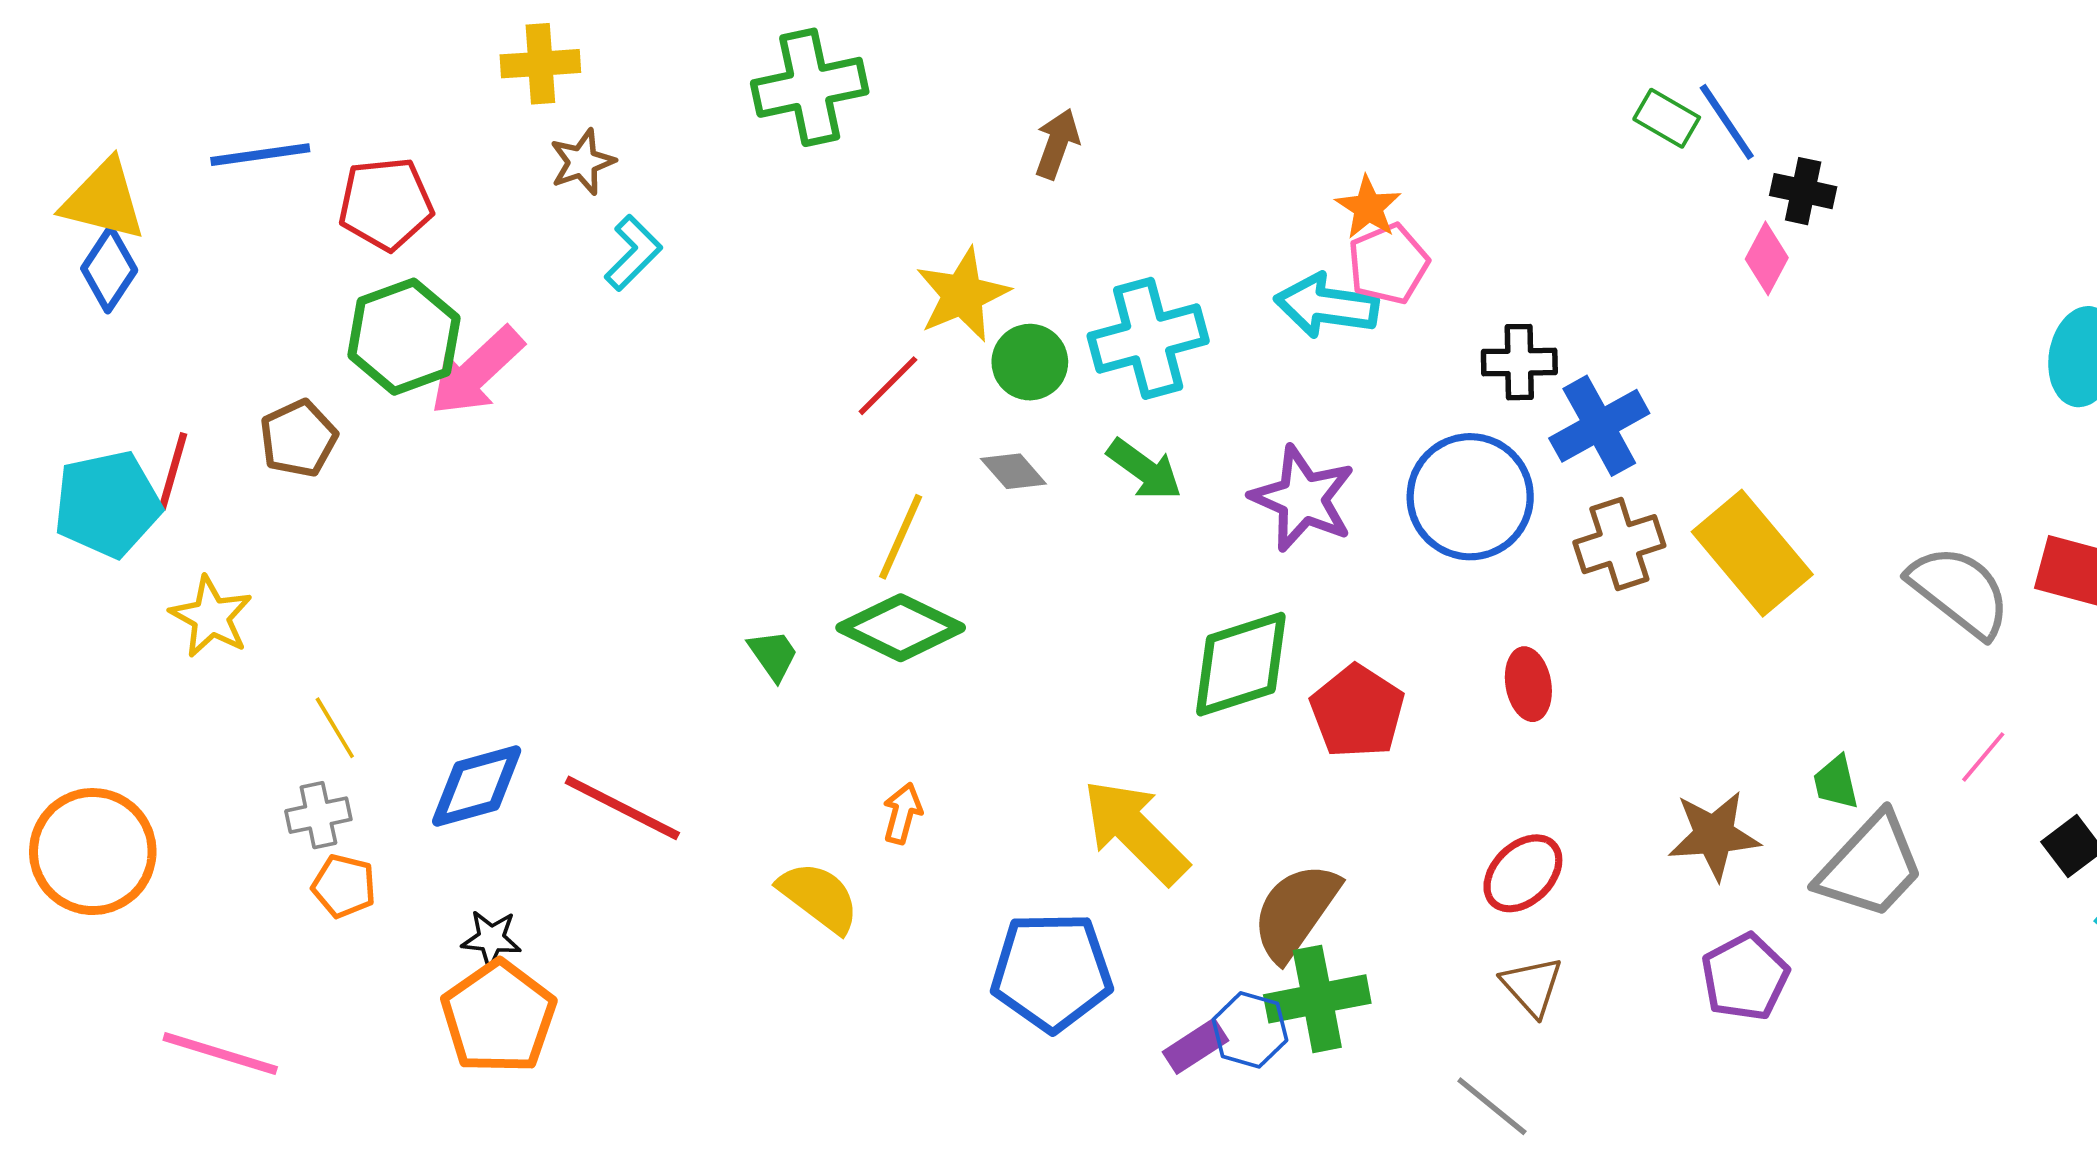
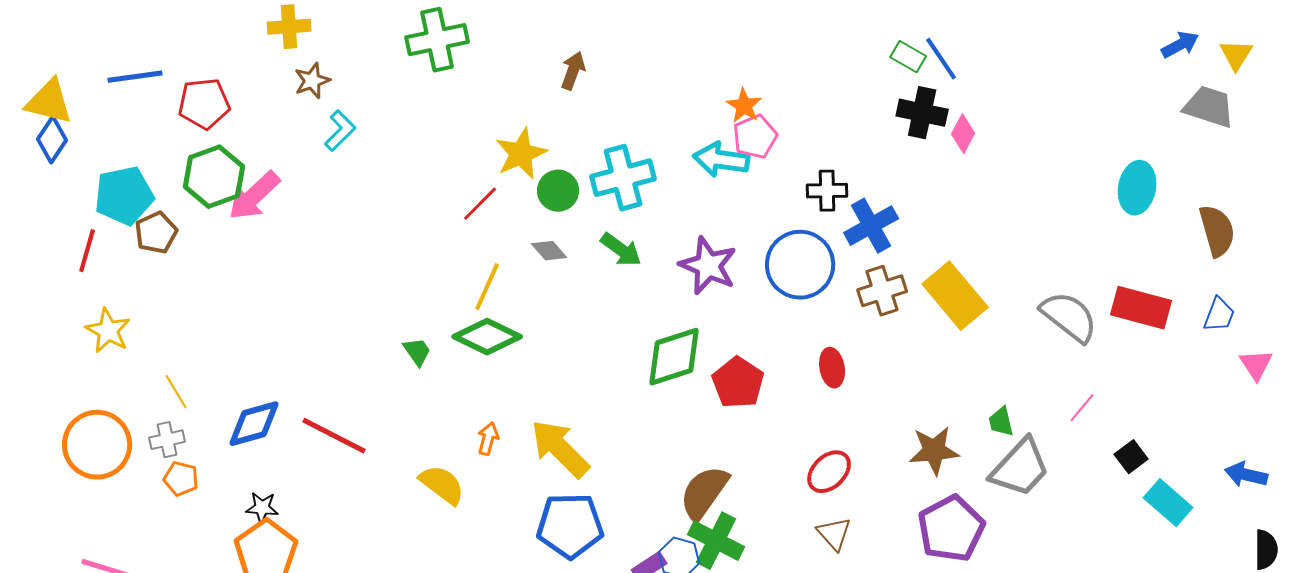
black cross: (1803, 191) -> (922, 113), moved, size x1.4
cyan pentagon: (107, 504) -> (124, 196), moved
yellow arrow: (1135, 832) -> (560, 449), moved
orange circle: (93, 852) -> (97, 445), moved
purple pentagon: (1745, 977) -> (951, 529), size x1.4
green cross: (1317, 999) -> (716, 541), turned 38

